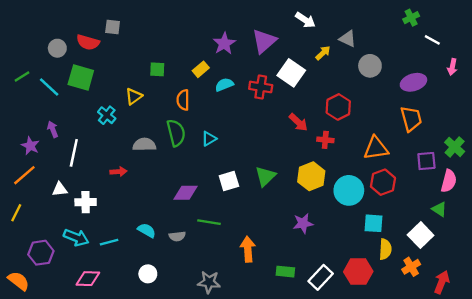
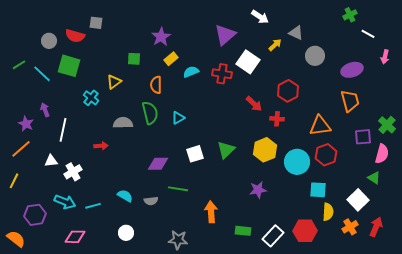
purple star: (224, 43) -> (161, 37), moved
white cross: (86, 202) -> (73, 172), turned -30
red arrow: (442, 282) -> (376, 227), moved

